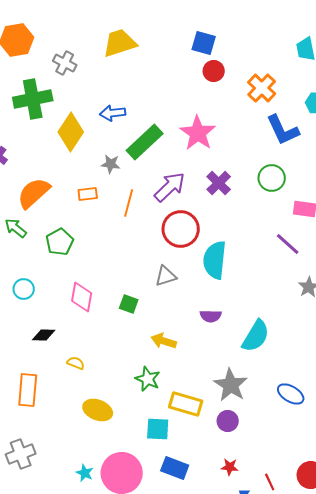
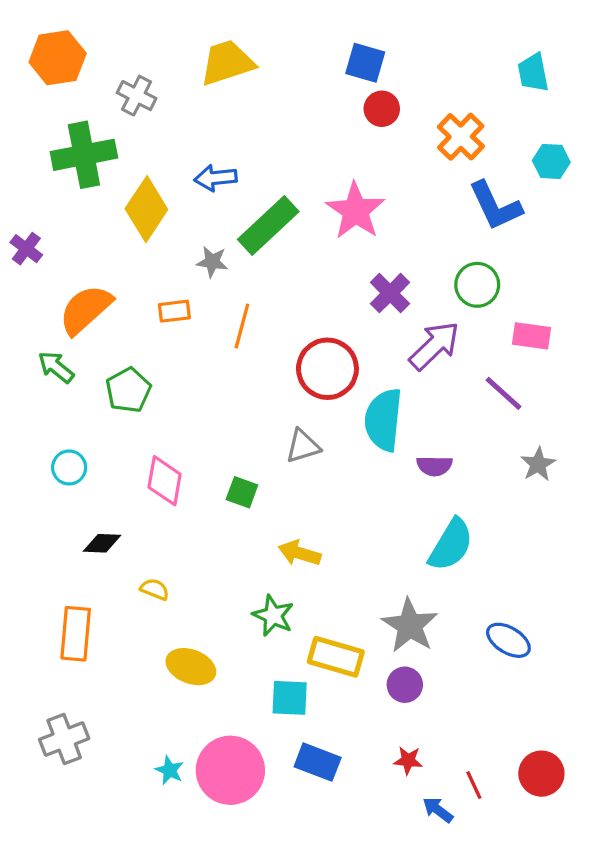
purple arrow: (170, 187) -> (434, 346), moved
purple semicircle: (211, 316) -> (434, 466), moved

